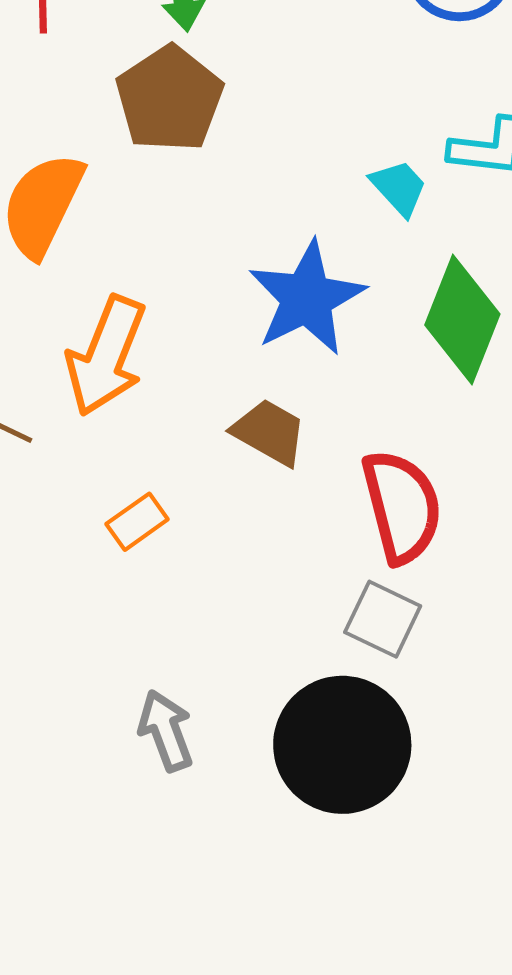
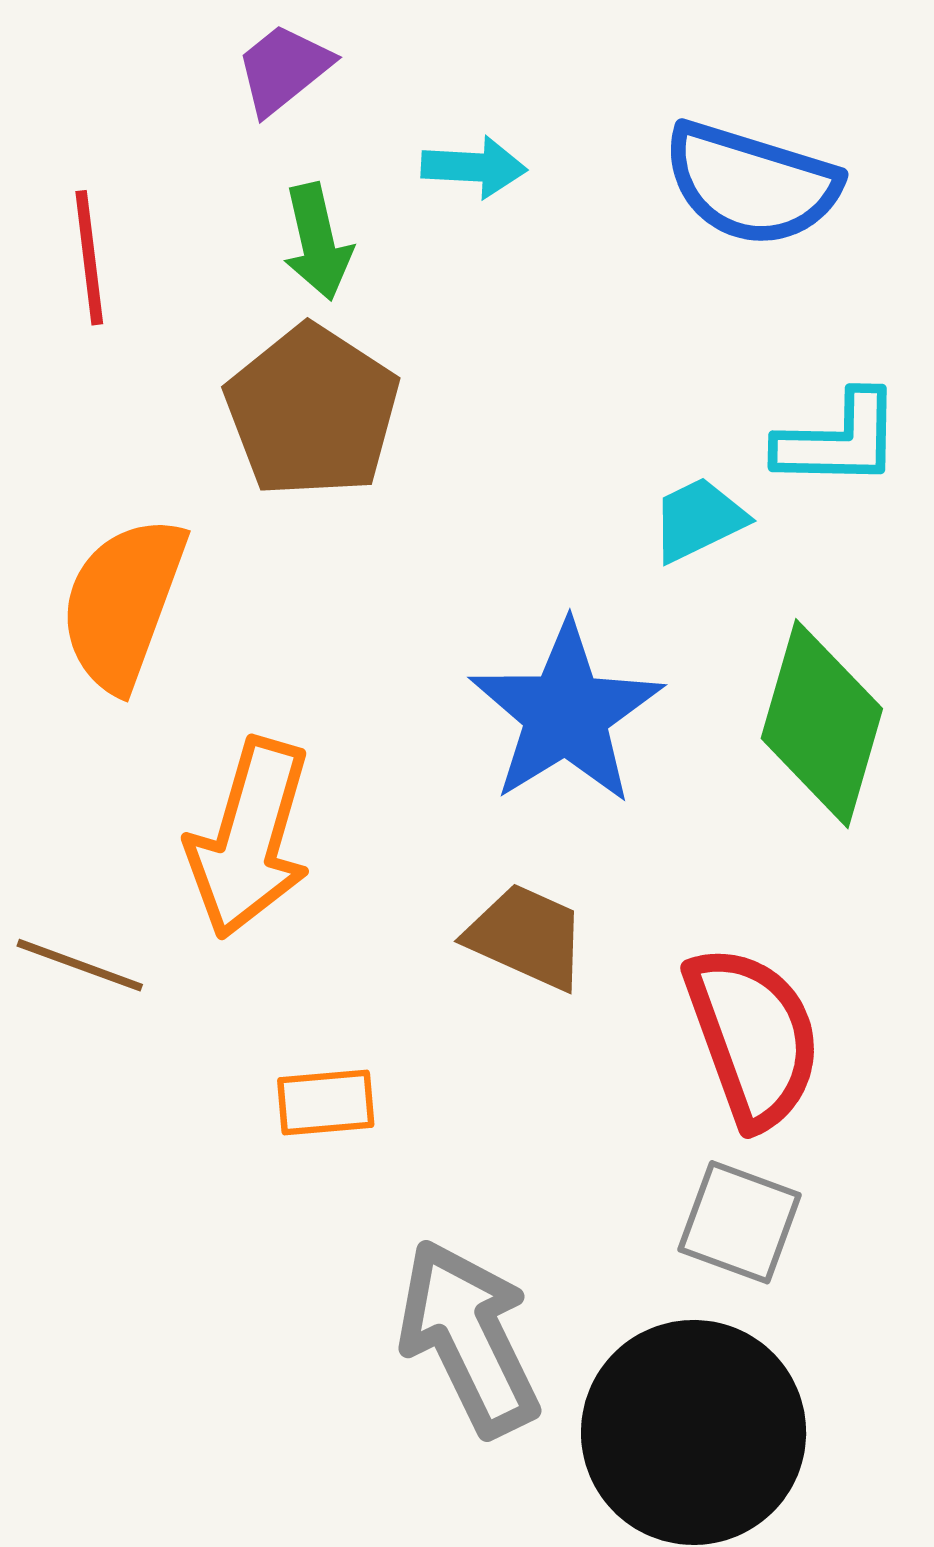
cyan trapezoid: (399, 188) -> (698, 520), turned -68
orange rectangle: (137, 522) -> (326, 1103), turned 36
gray arrow: (166, 731) -> (469, 1338), moved, size x1.5

